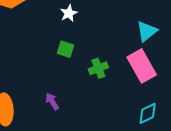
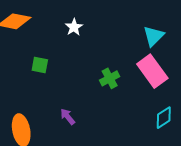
green square: (66, 49) -> (40, 65), moved

